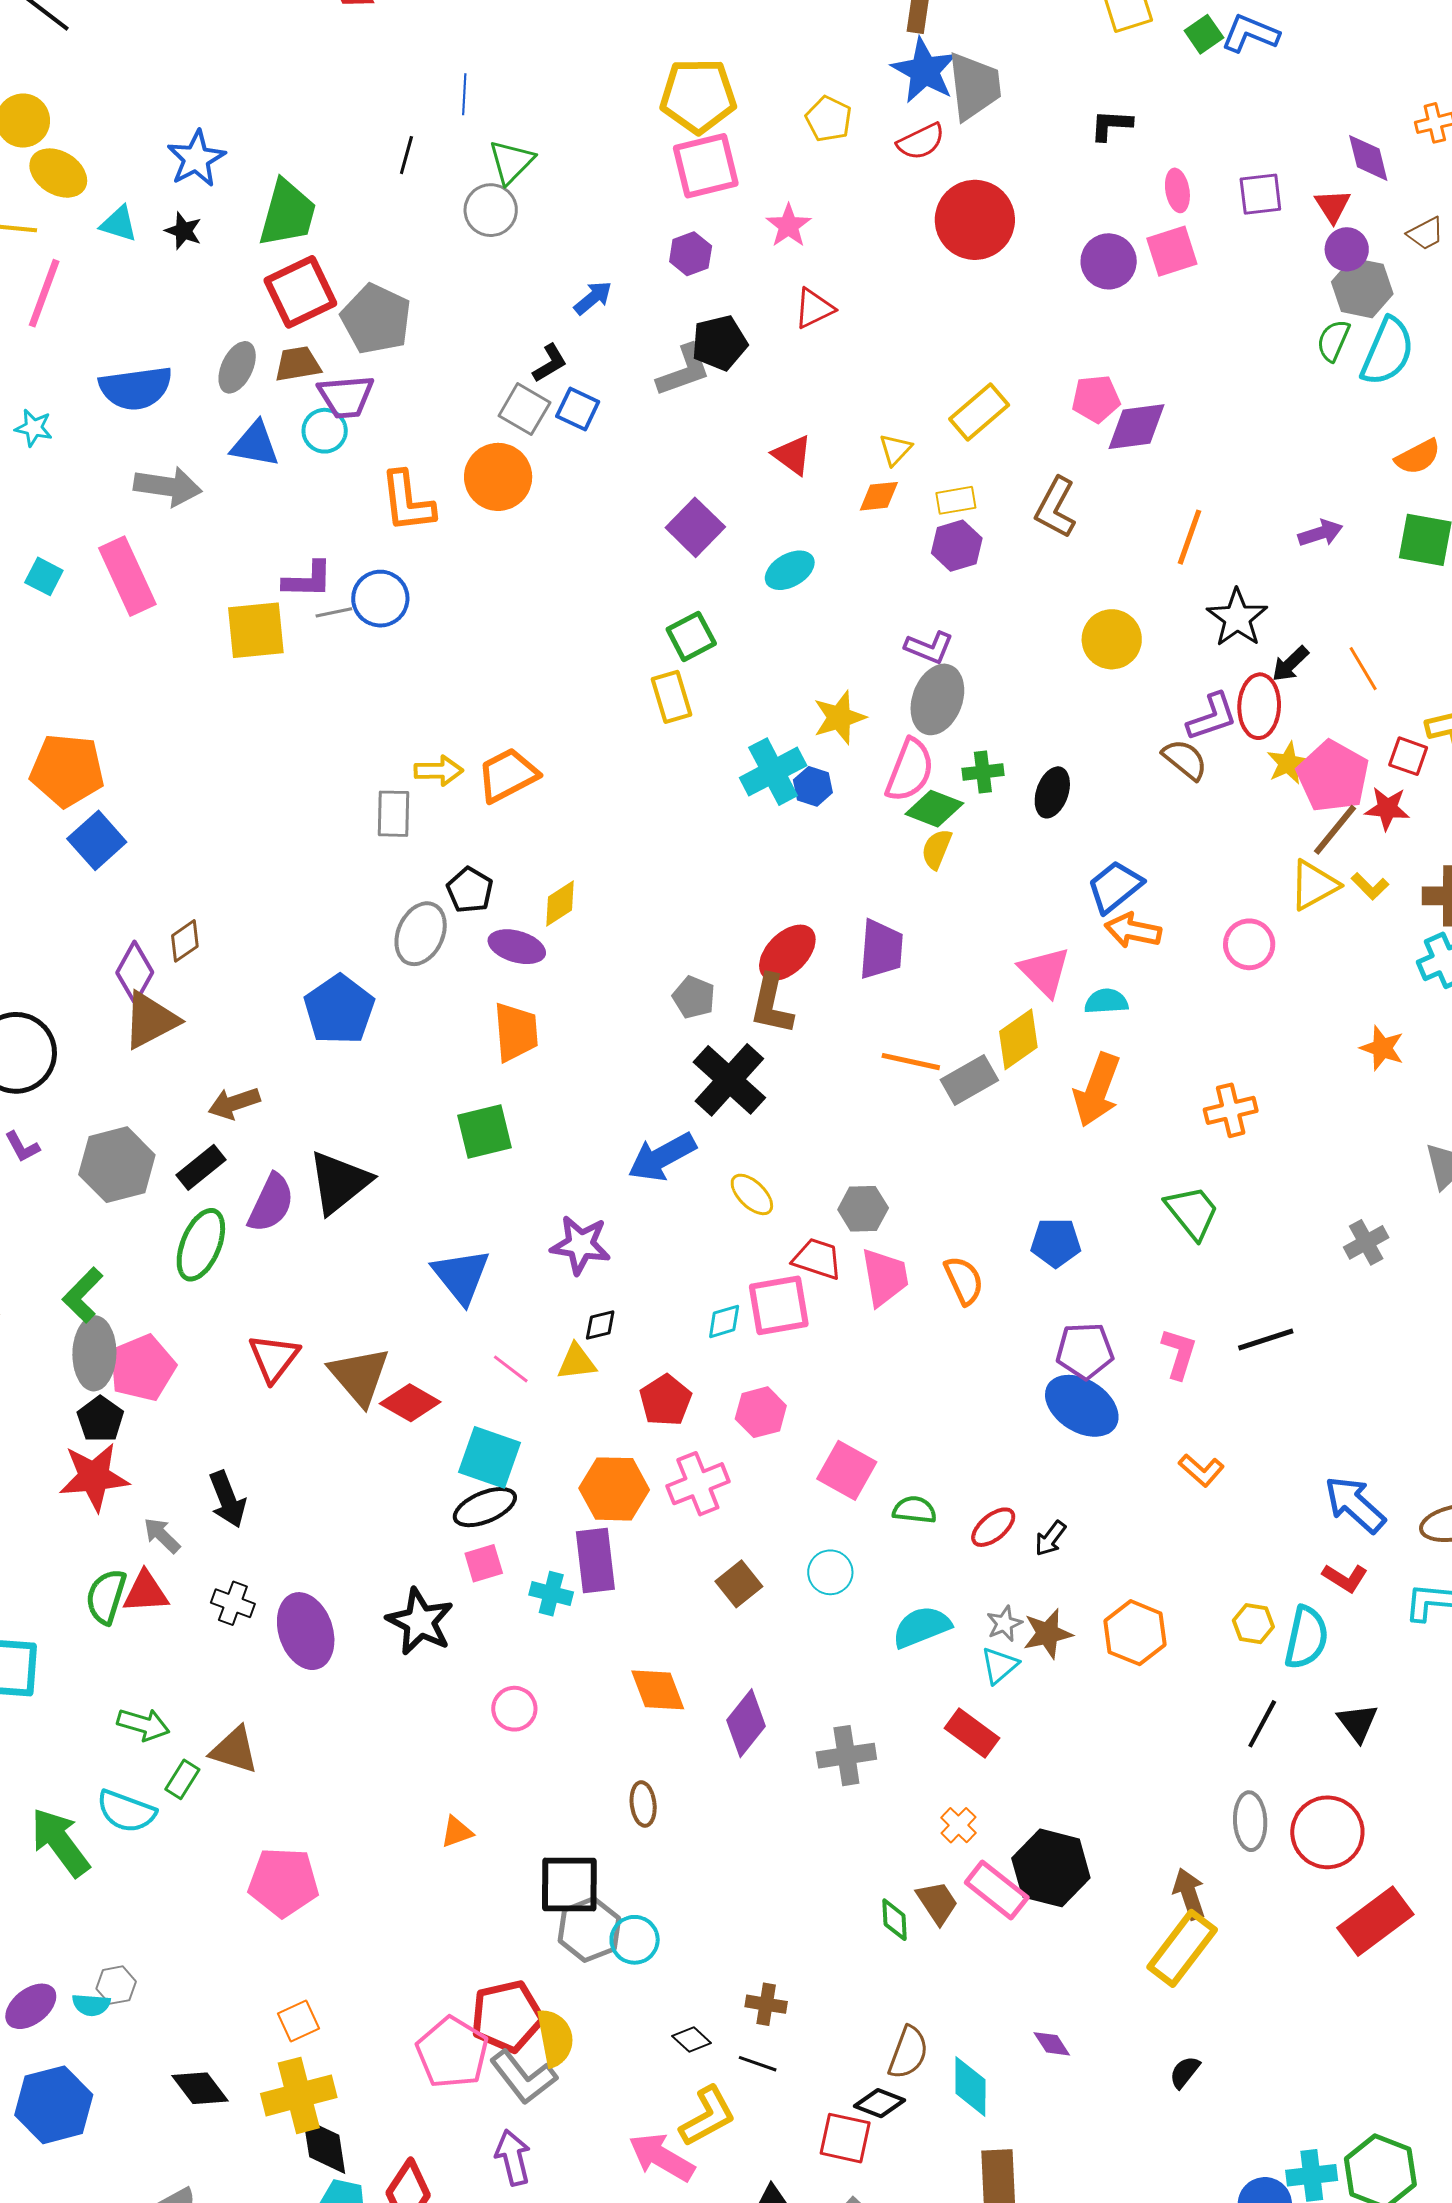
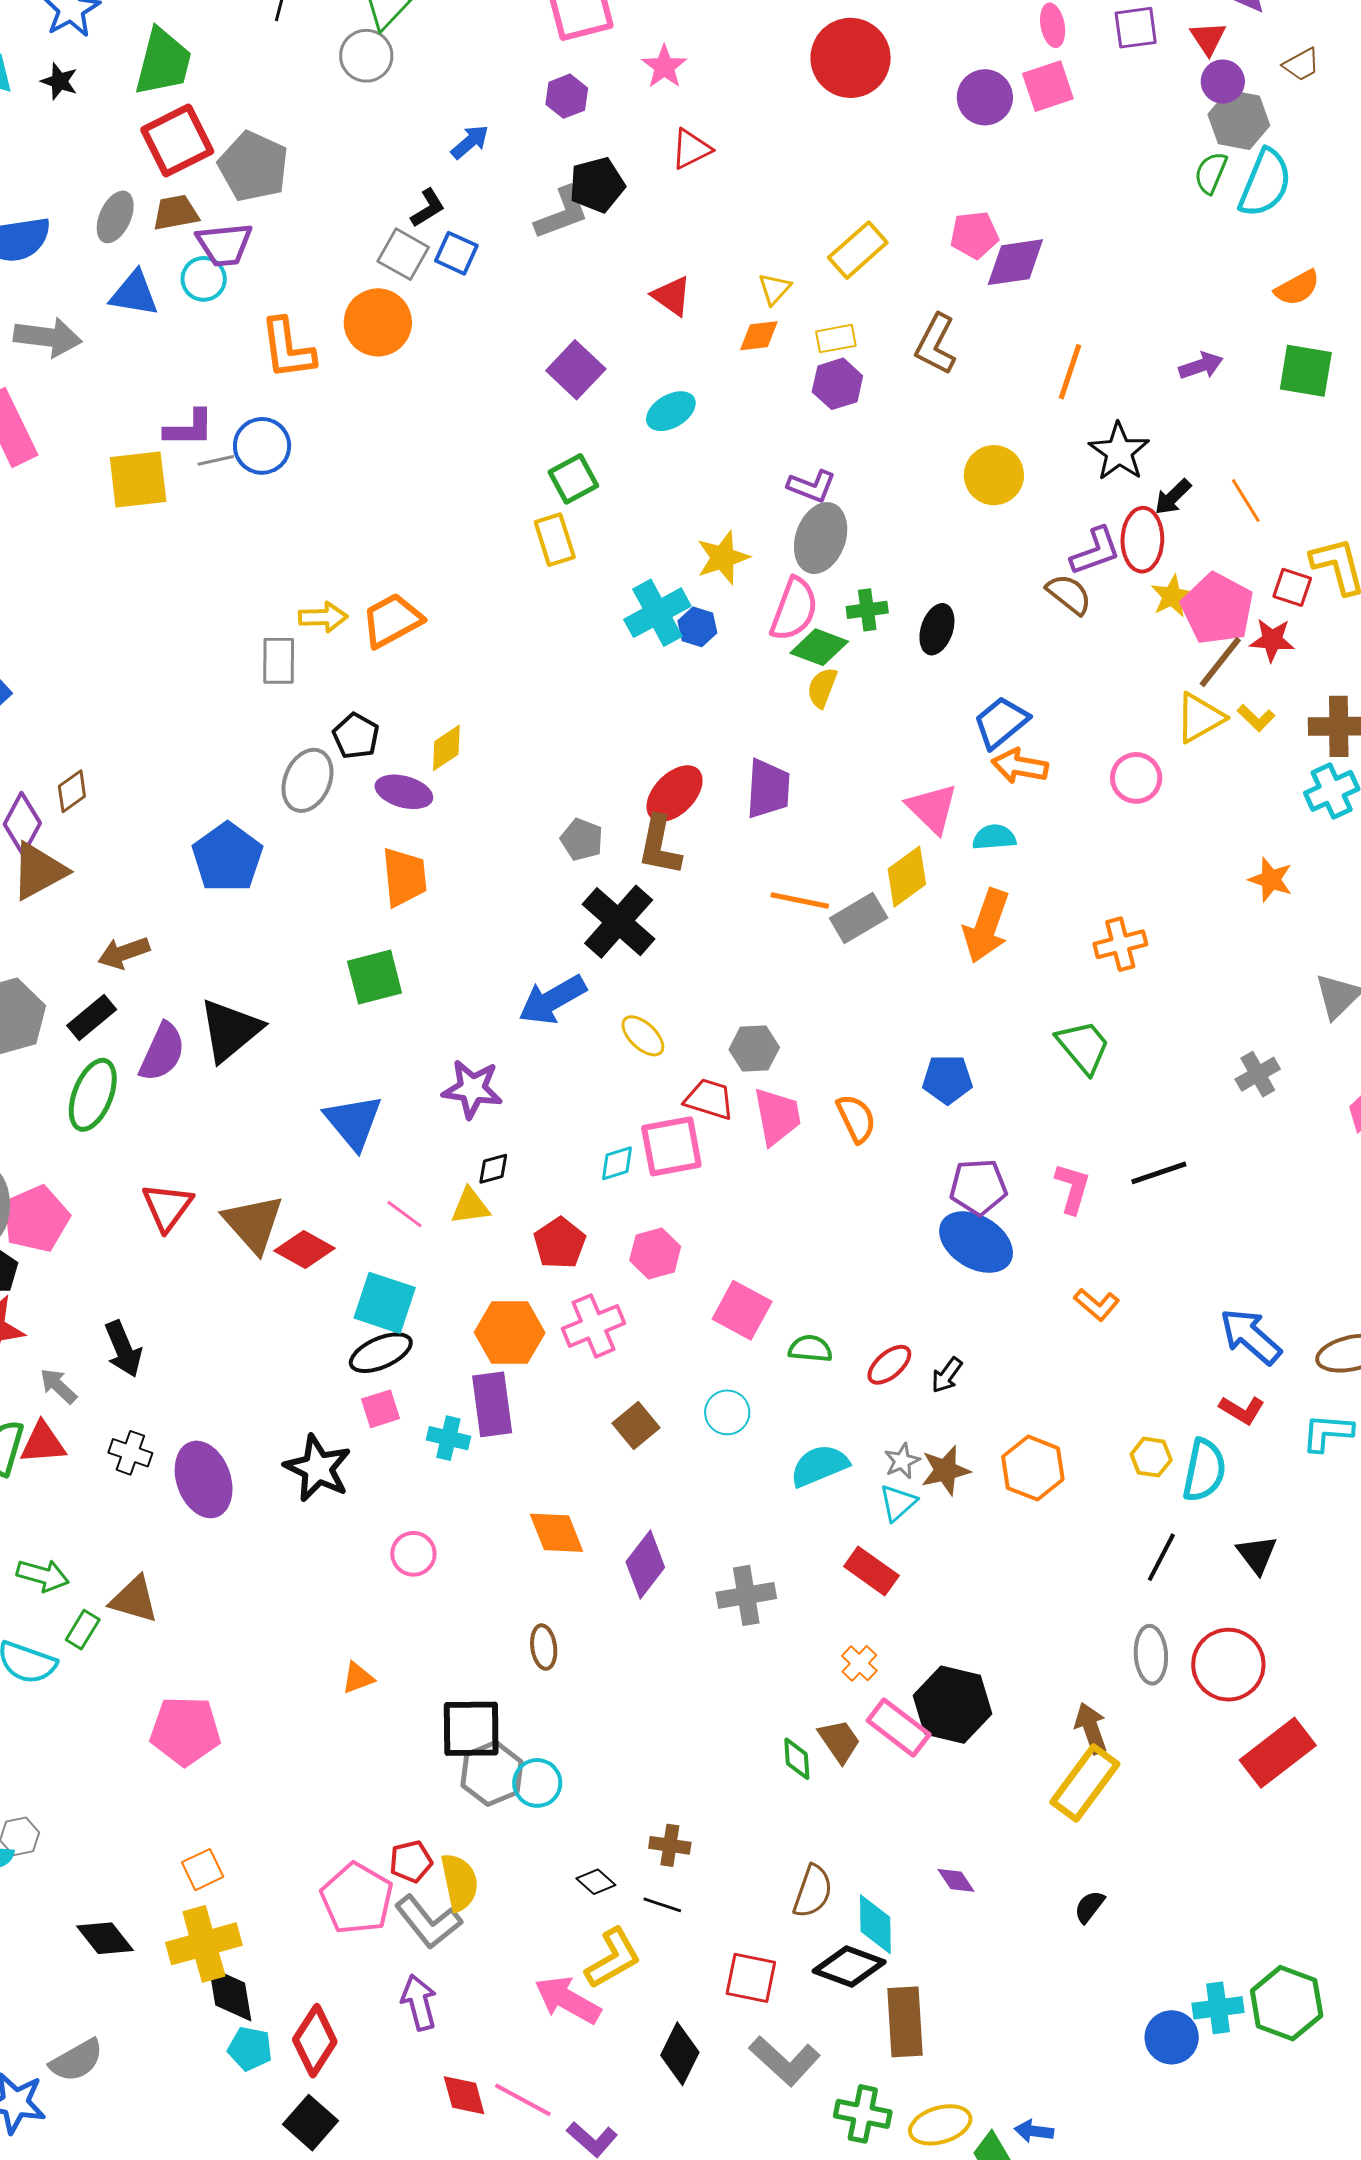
red pentagon: (507, 2016) -> (411, 1861), size x0.6
black diamond: (879, 2103) -> (849, 1966), moved, size x1.4

